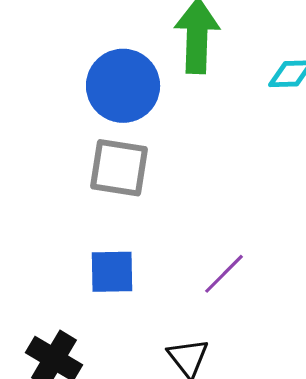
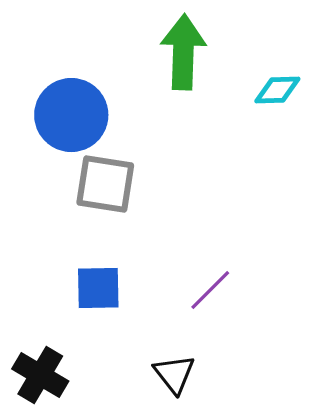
blue circle: (123, 86) -> (71, 115), moved

